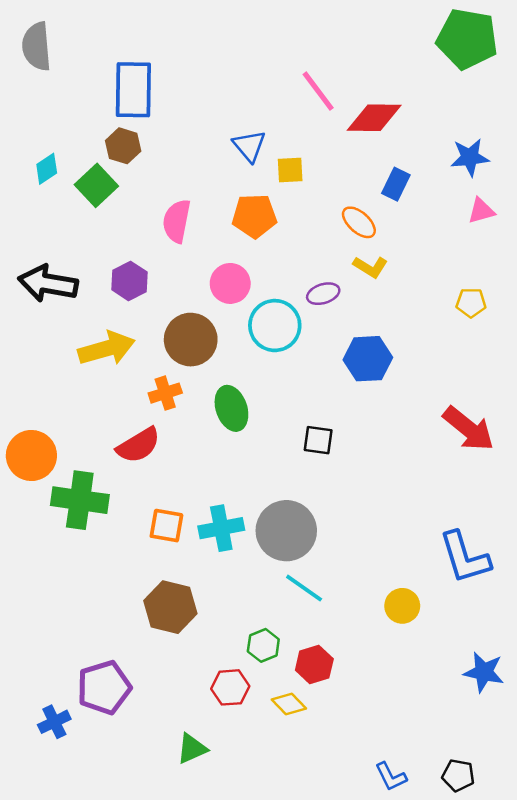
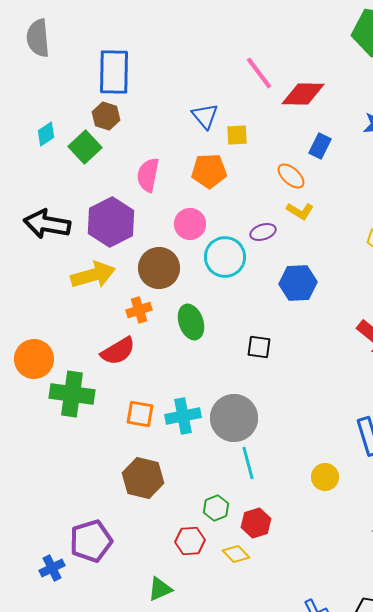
purple hexagon: (130, 281) -> (111, 222), size x1.6
cyan line: (304, 588) -> (248, 463), turned 40

